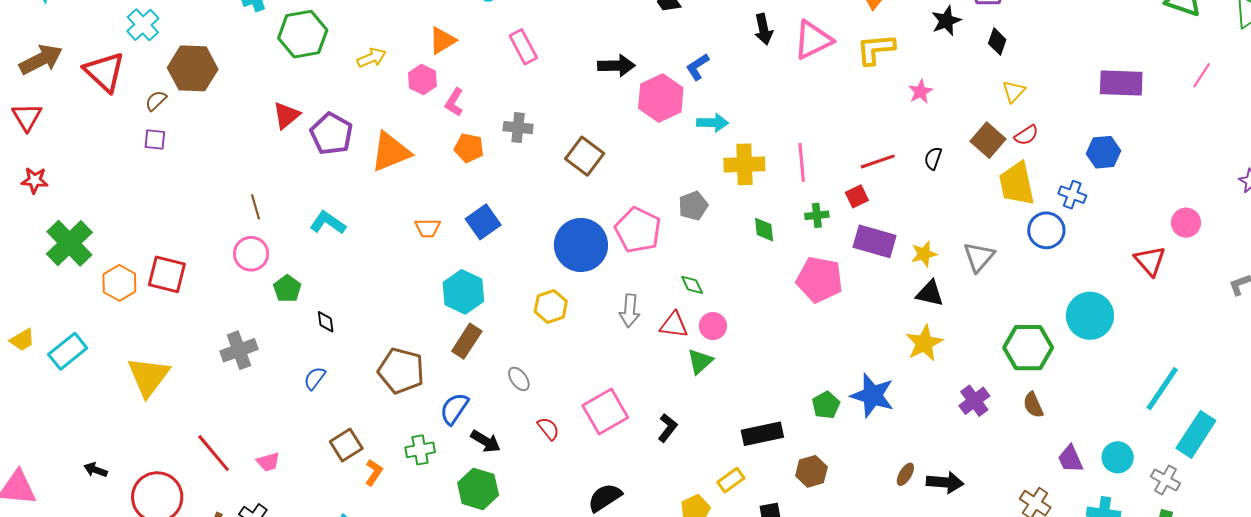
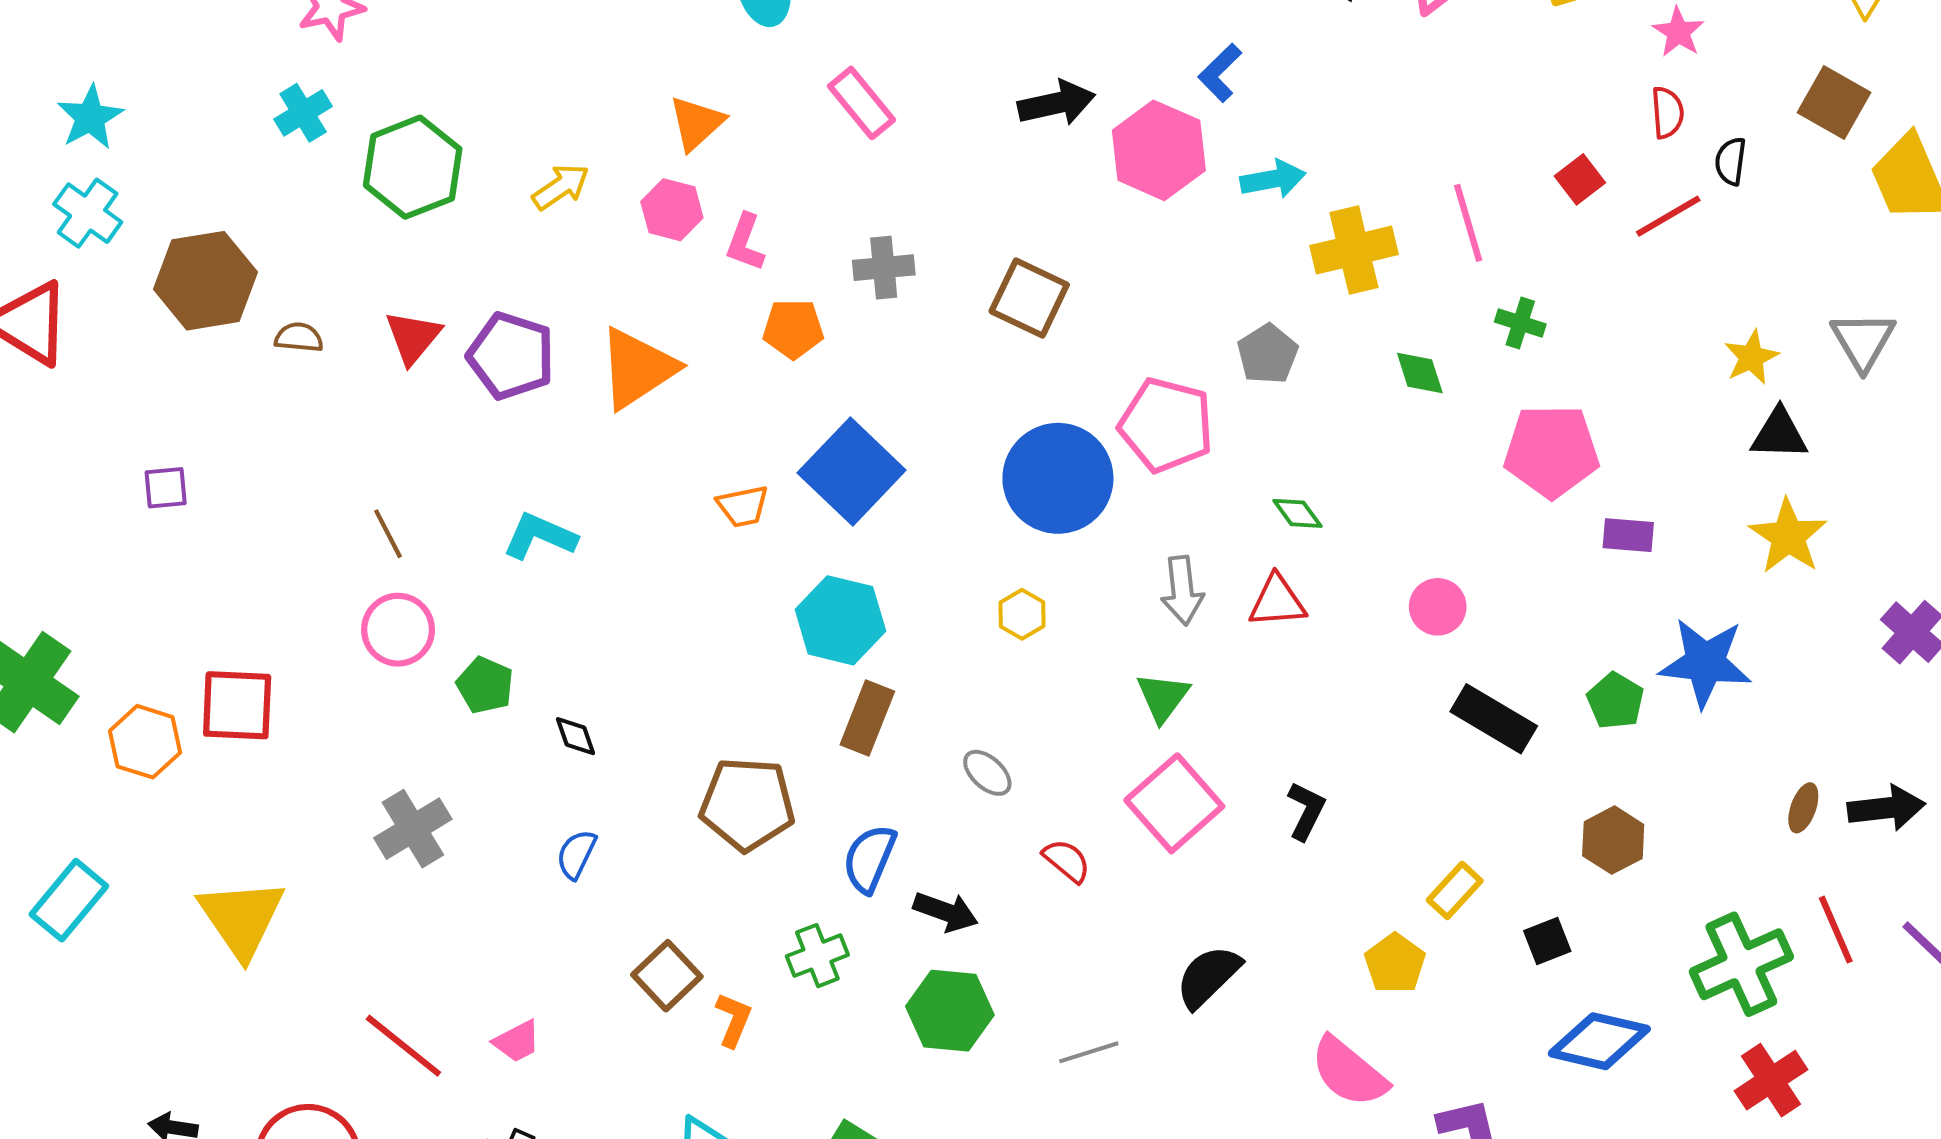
brown semicircle: (156, 101) -> (299, 337), moved, turned 60
red semicircle: (1026, 135) -> (1667, 113), moved, turned -50
purple square: (155, 140) -> (166, 488), moved
red line: (878, 161) -> (1668, 216), moved
red square: (857, 196) -> (1580, 179), moved
green cross: (817, 215) -> (1520, 323), turned 35
blue square: (483, 222) -> (852, 471), size x1.4
purple rectangle: (875, 241) -> (1628, 535), moved, size x0.6
yellow hexagon: (551, 306) -> (1022, 614), size x0.7
pink circle: (713, 326) -> (1438, 607), moved
green triangle: (700, 361) -> (1163, 697), moved
black rectangle: (762, 434) -> (1494, 719), moved, turned 54

